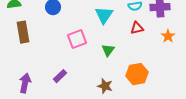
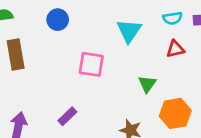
pink square: (77, 39) -> (91, 64), turned 30
green triangle: (108, 50) -> (147, 84), moved

